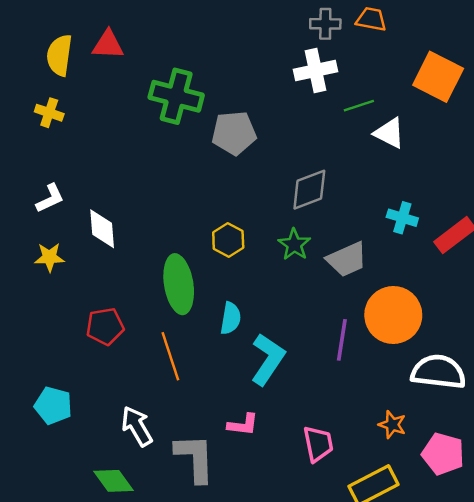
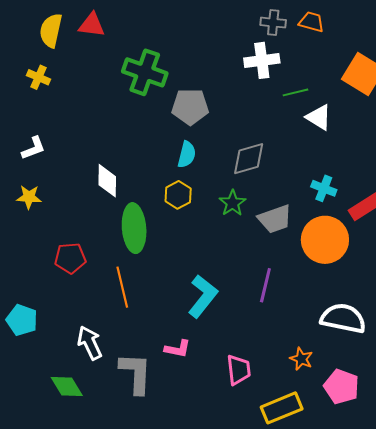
white diamond: (102, 229) -> (107, 181), moved
orange circle: (393, 315) -> (325, 240), moved
cyan semicircle: (231, 318) -> (187, 155), moved

